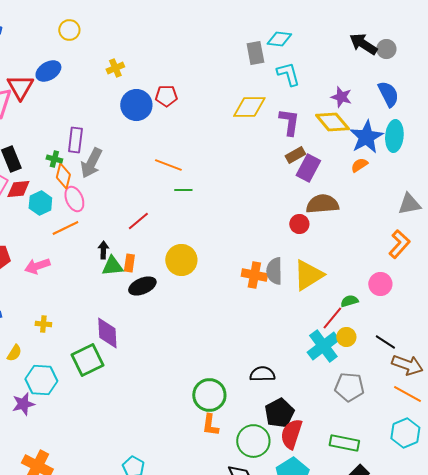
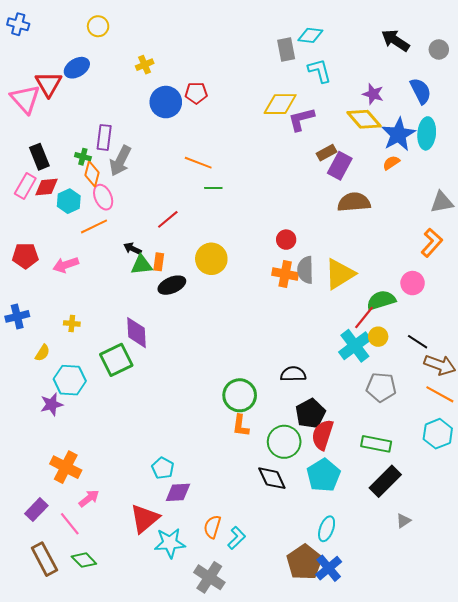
gray circle: (386, 49) -> (439, 49), moved
purple L-shape: (289, 122) -> (301, 119), moved, turned -112
red circle: (299, 224) -> (286, 240), moved
black arrow: (103, 250) -> (132, 249), turned -66
green semicircle: (349, 301) -> (381, 300), size x1.6

